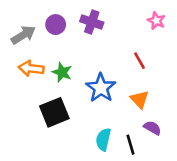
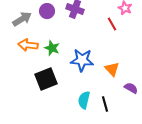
red line: (140, 61) -> (112, 24), moved
blue star: (101, 88) -> (82, 60), turned -30
purple semicircle: (152, 128) -> (131, 88), moved

